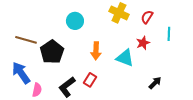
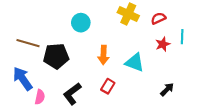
red semicircle: (147, 17) -> (158, 18), turned 32
red star: (143, 43) -> (163, 44), moved
black pentagon: (52, 52) -> (56, 56), turned 30
red rectangle: (90, 80) -> (108, 86), moved

